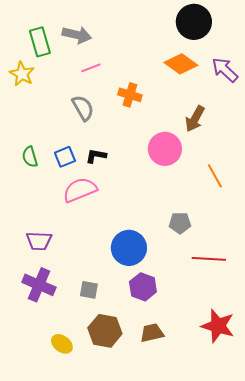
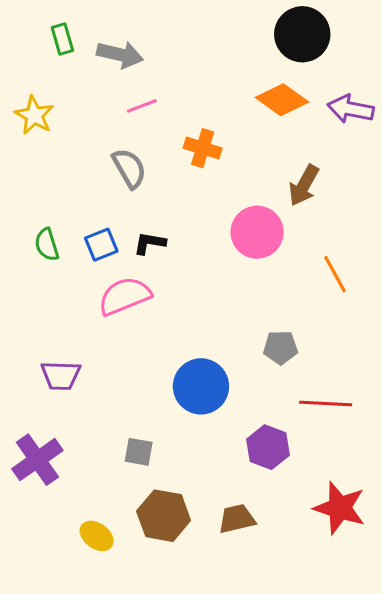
green rectangle: (40, 42) -> (62, 39), moved, size x0.7
purple arrow: (225, 70) -> (351, 109), turned -32
purple cross: (39, 285) -> (37, 460), moved, turned 32
purple hexagon: (143, 287) -> (268, 447), moved

